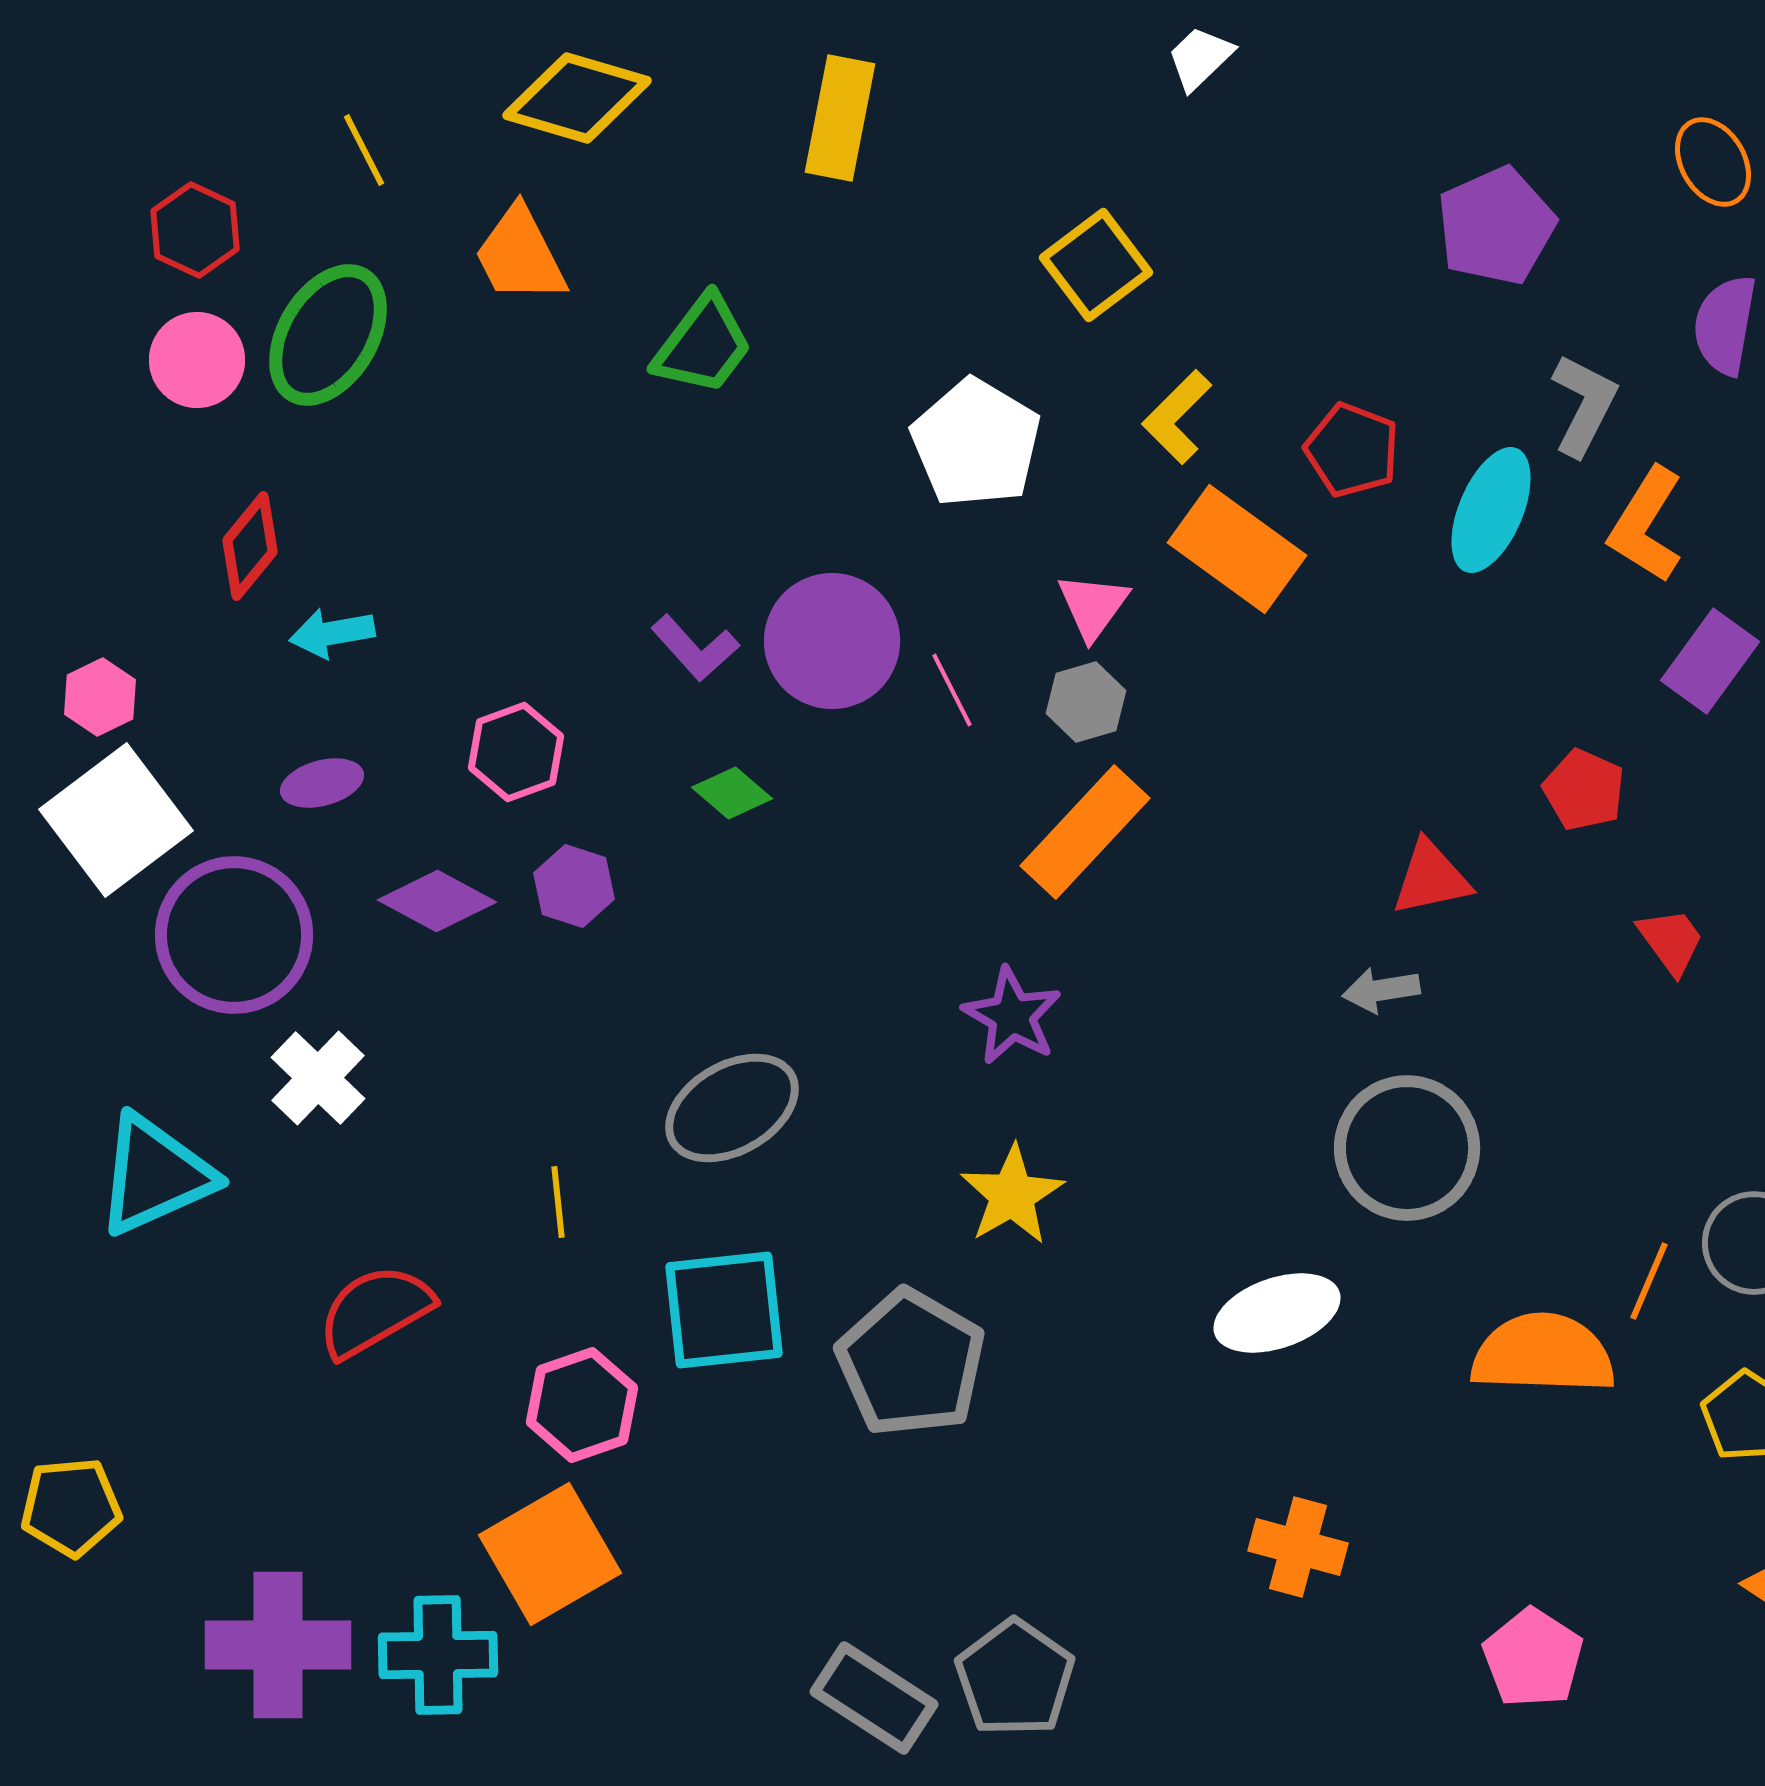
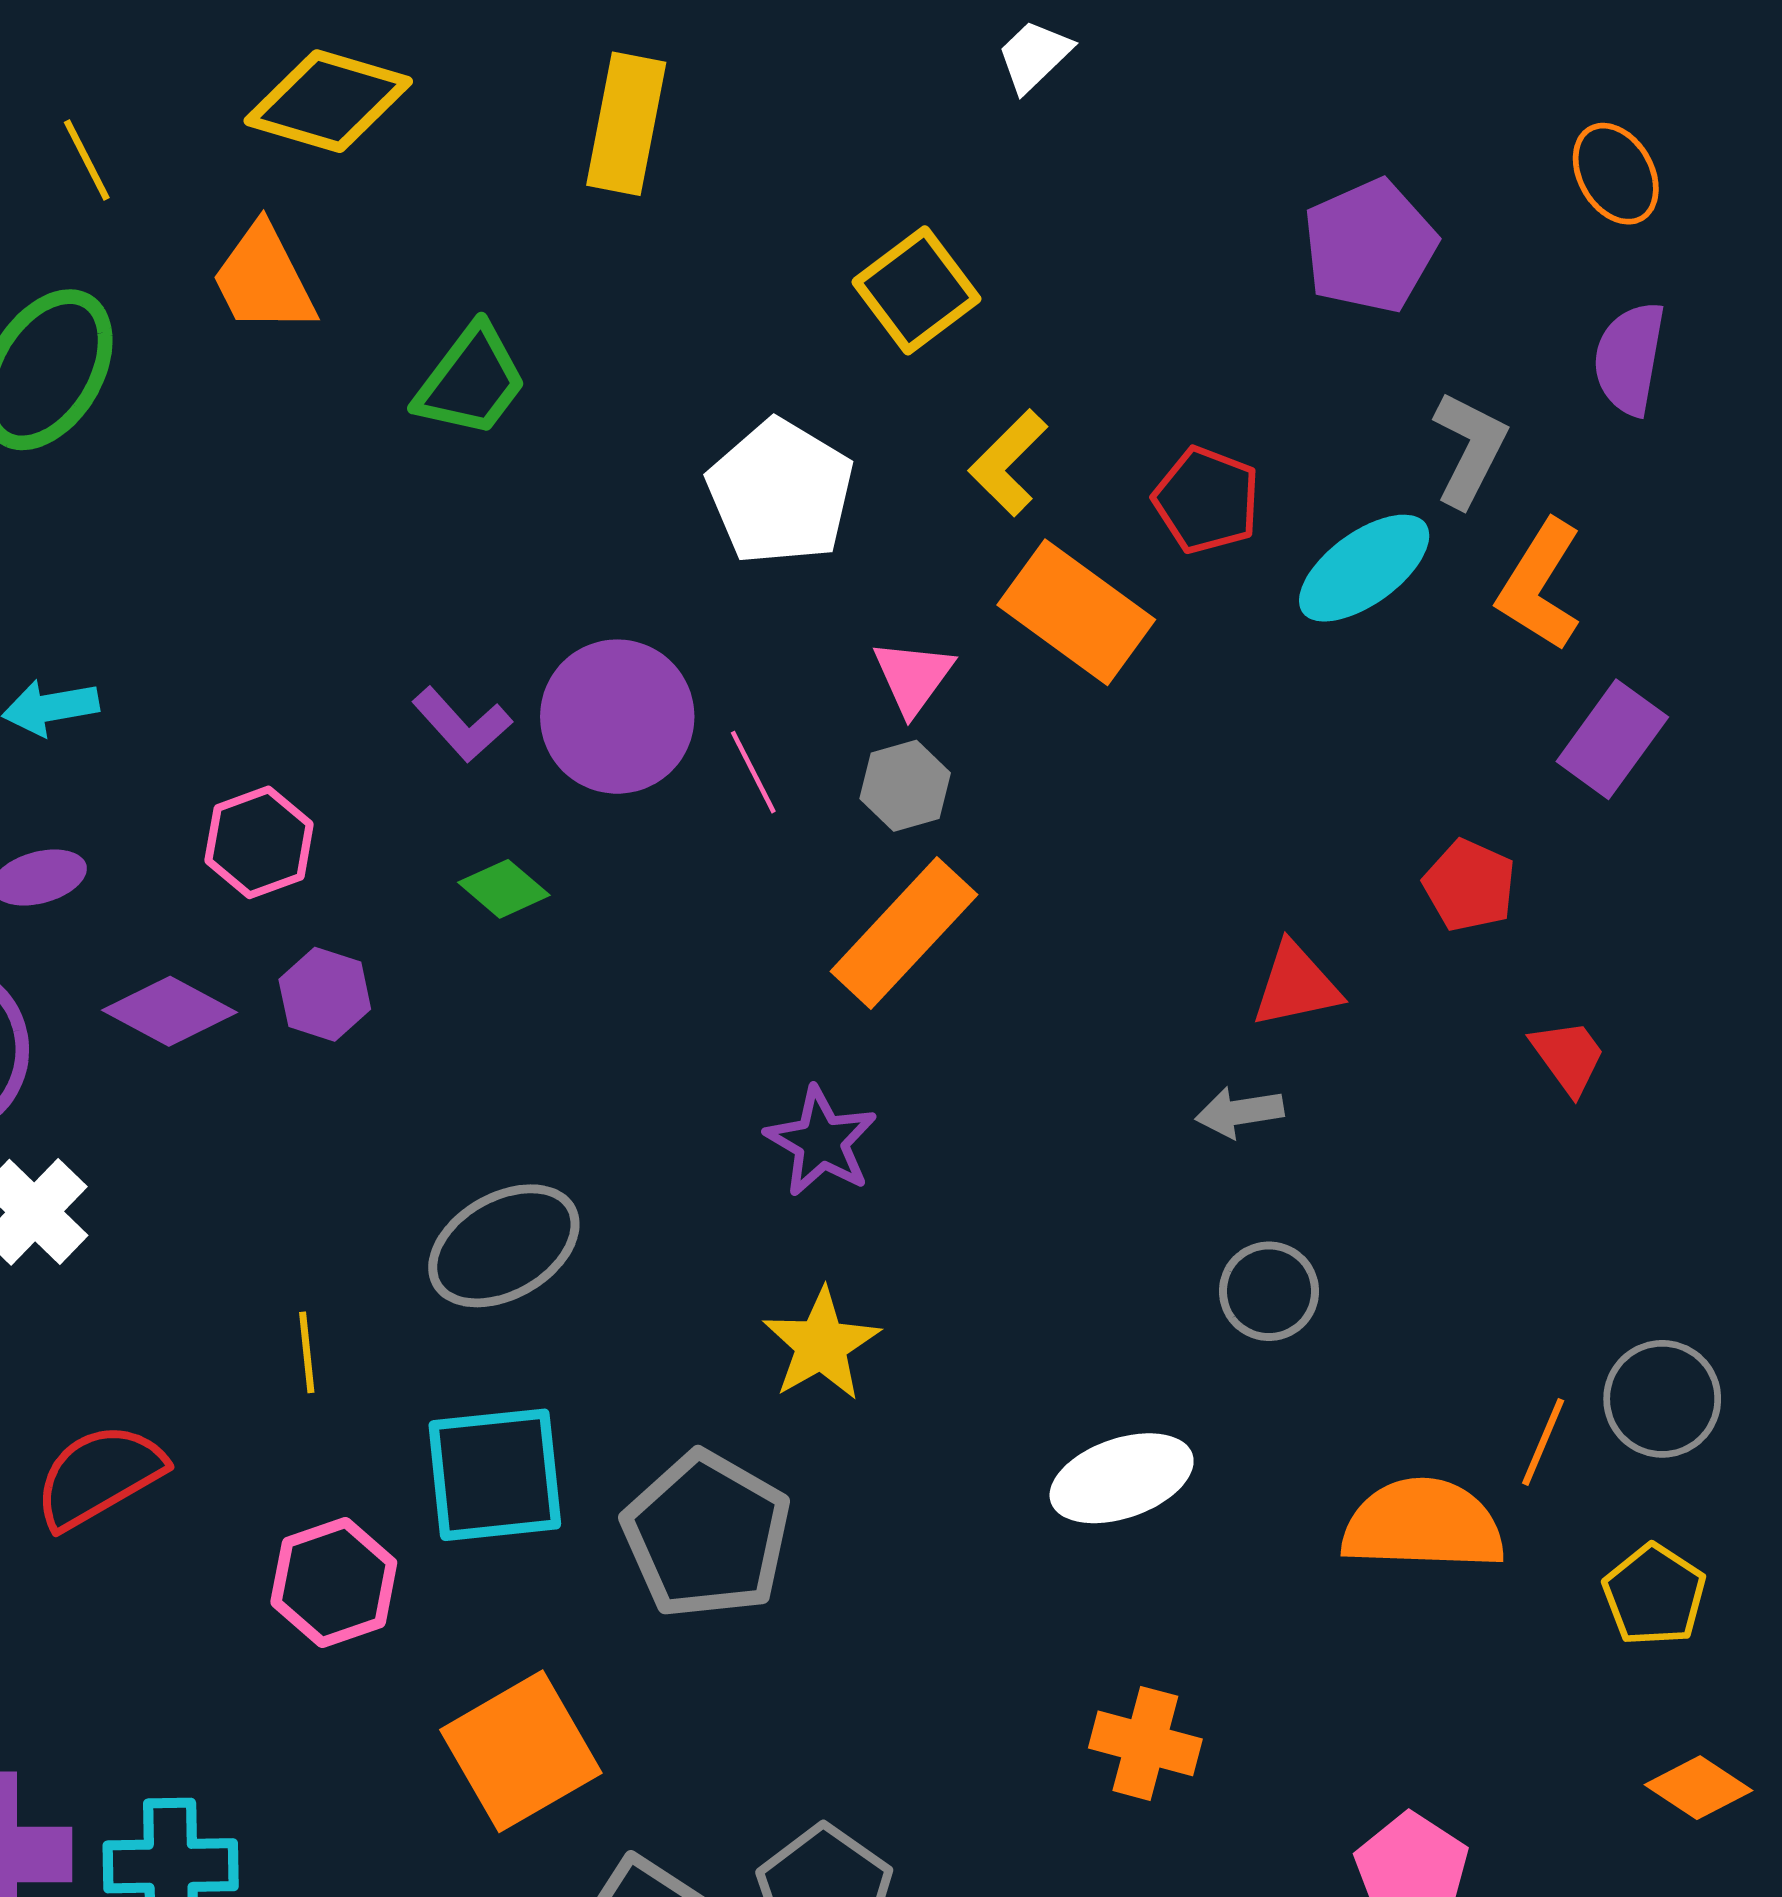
cyan ellipse: (1491, 510) -> (1364, 568), turned 31
gray circle: (1407, 1148) -> (1269, 1291), size x0.6
orange square: (550, 1554) -> (521, 1751), moved

